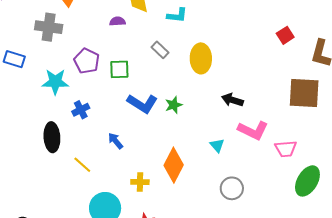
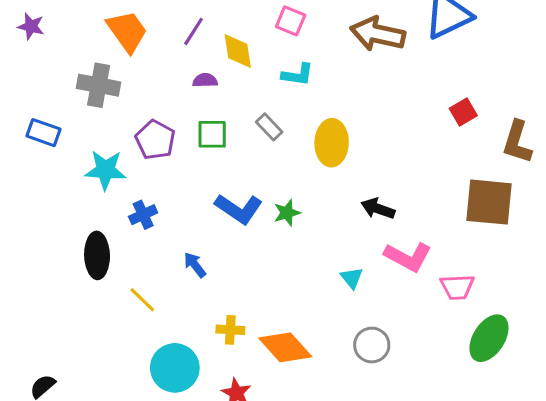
green square: (119, 69) -> (212, 134), moved
orange diamond: (174, 165) -> (285, 347), moved, turned -72

